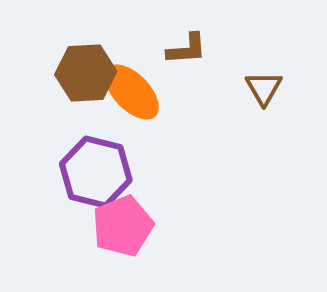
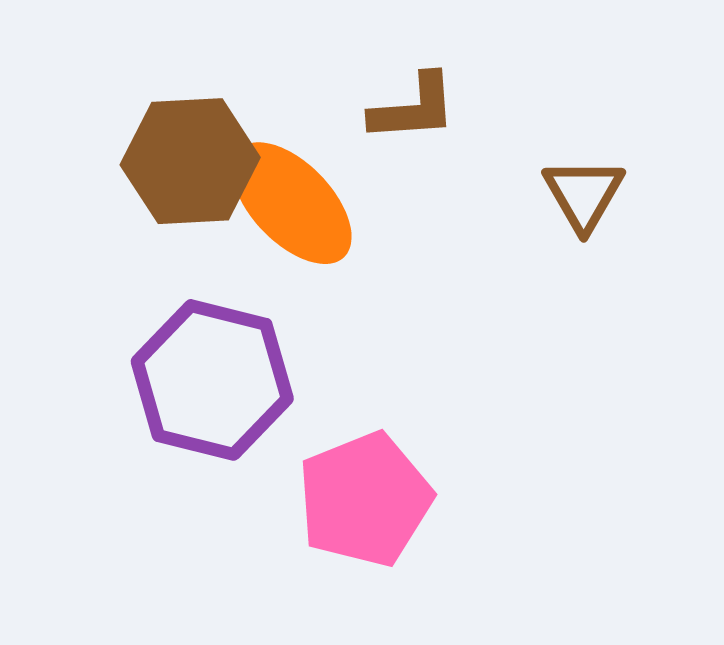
pink pentagon: (123, 226) -> (365, 499), moved

